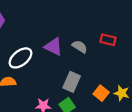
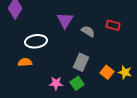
purple triangle: (53, 47) -> (65, 20), moved, turned 36
white ellipse: (20, 58) -> (36, 41), turned 30

